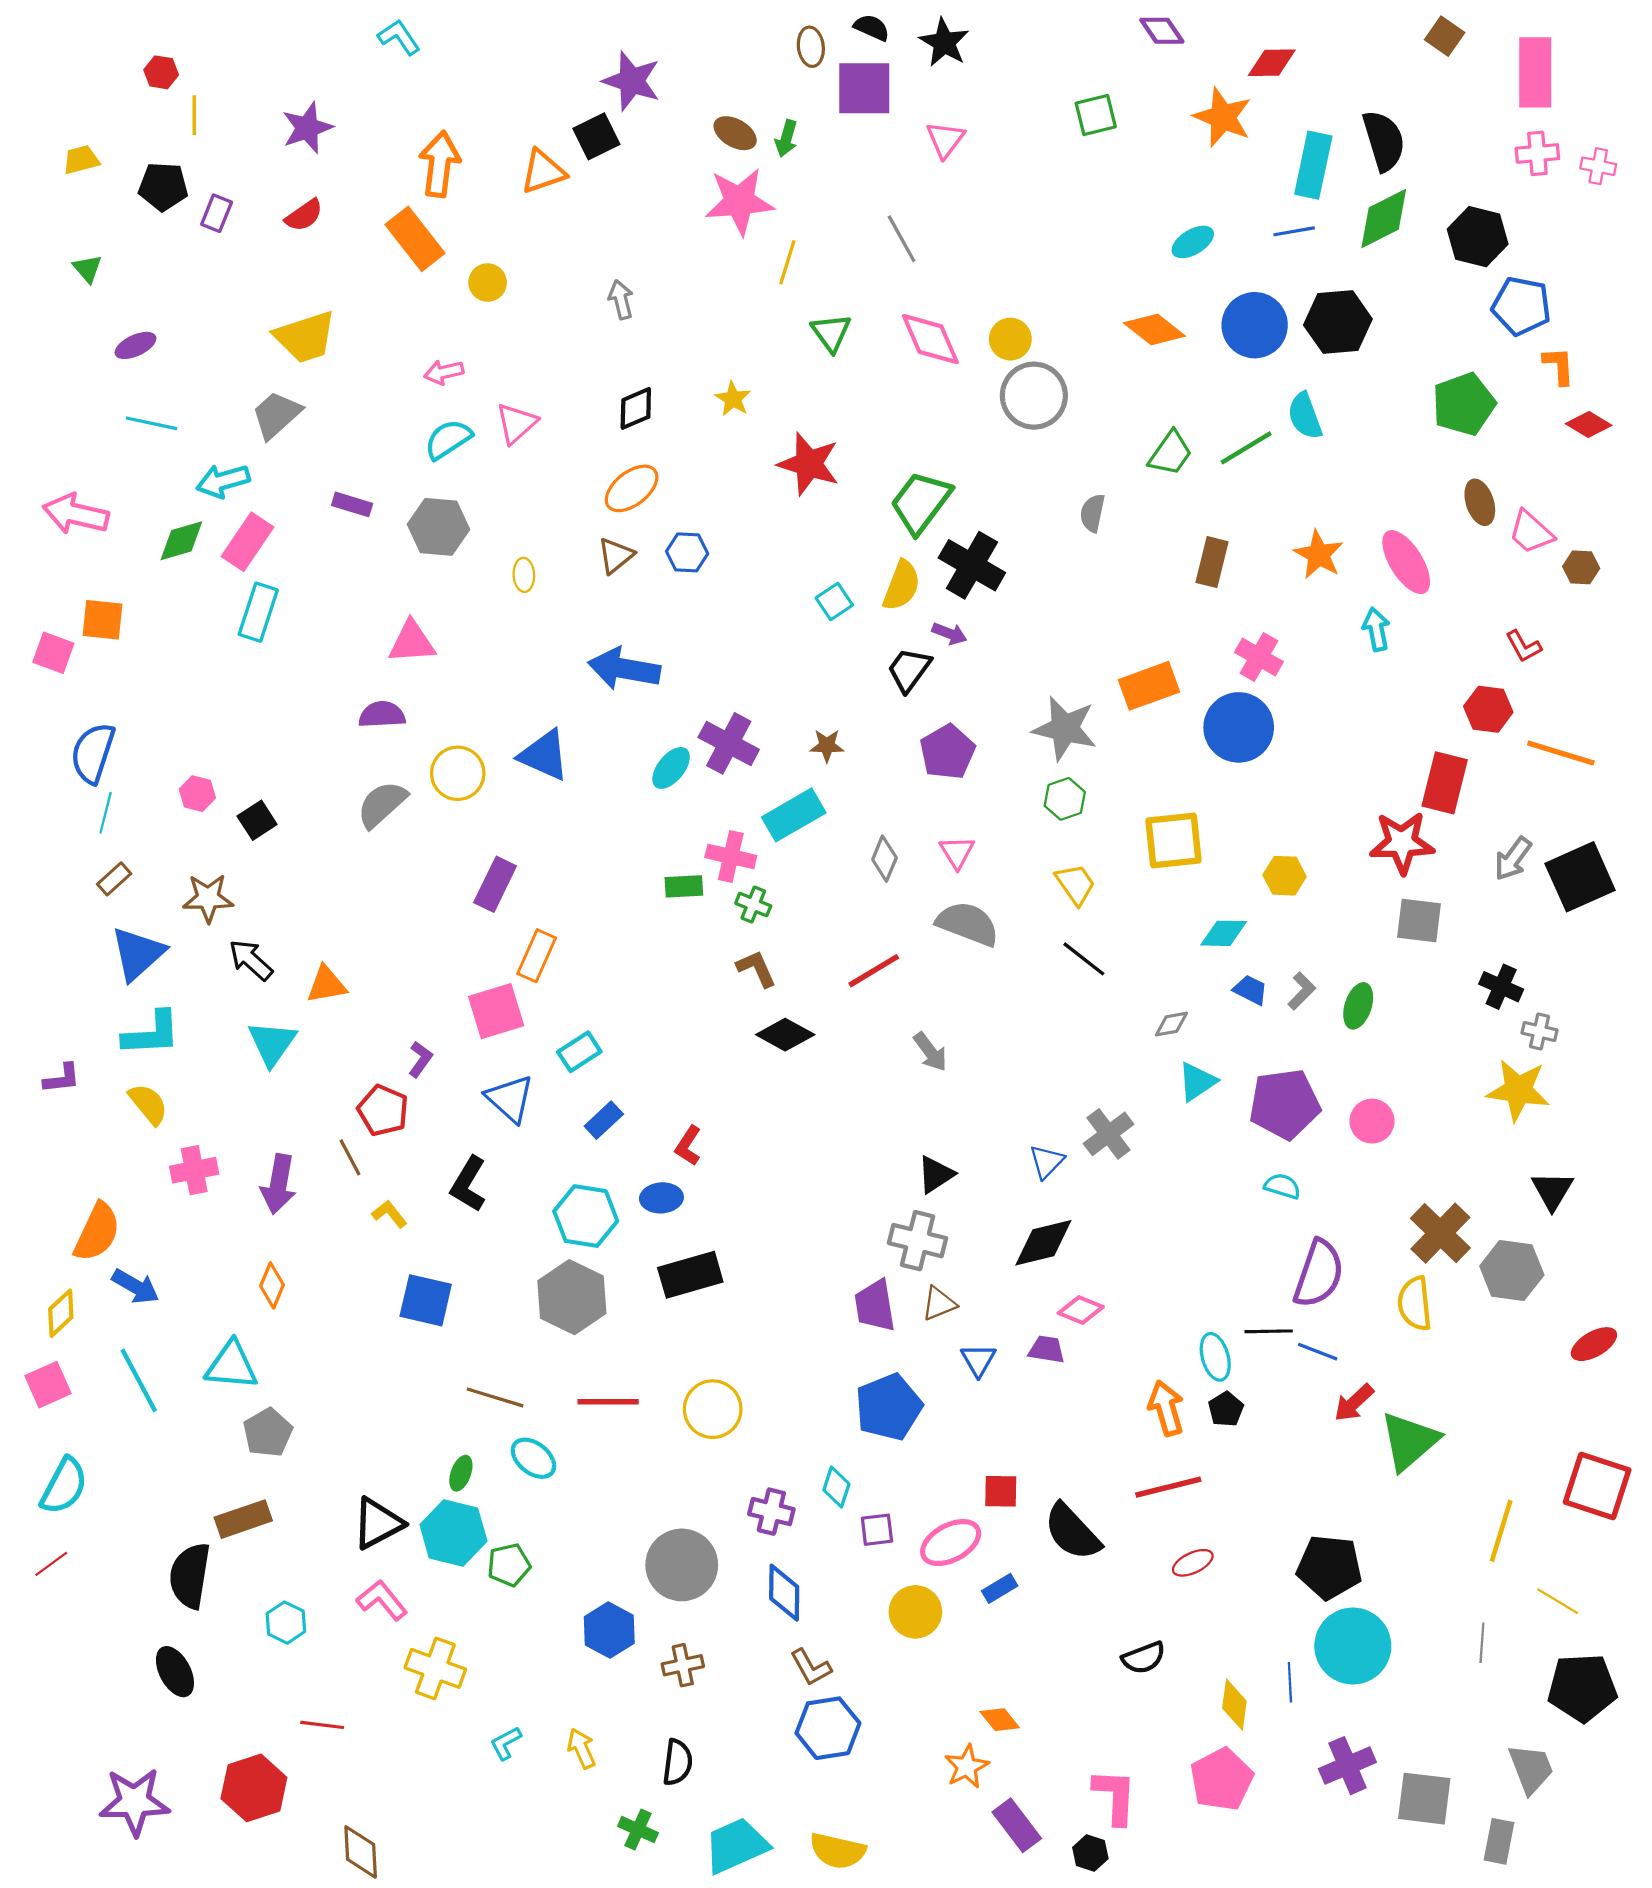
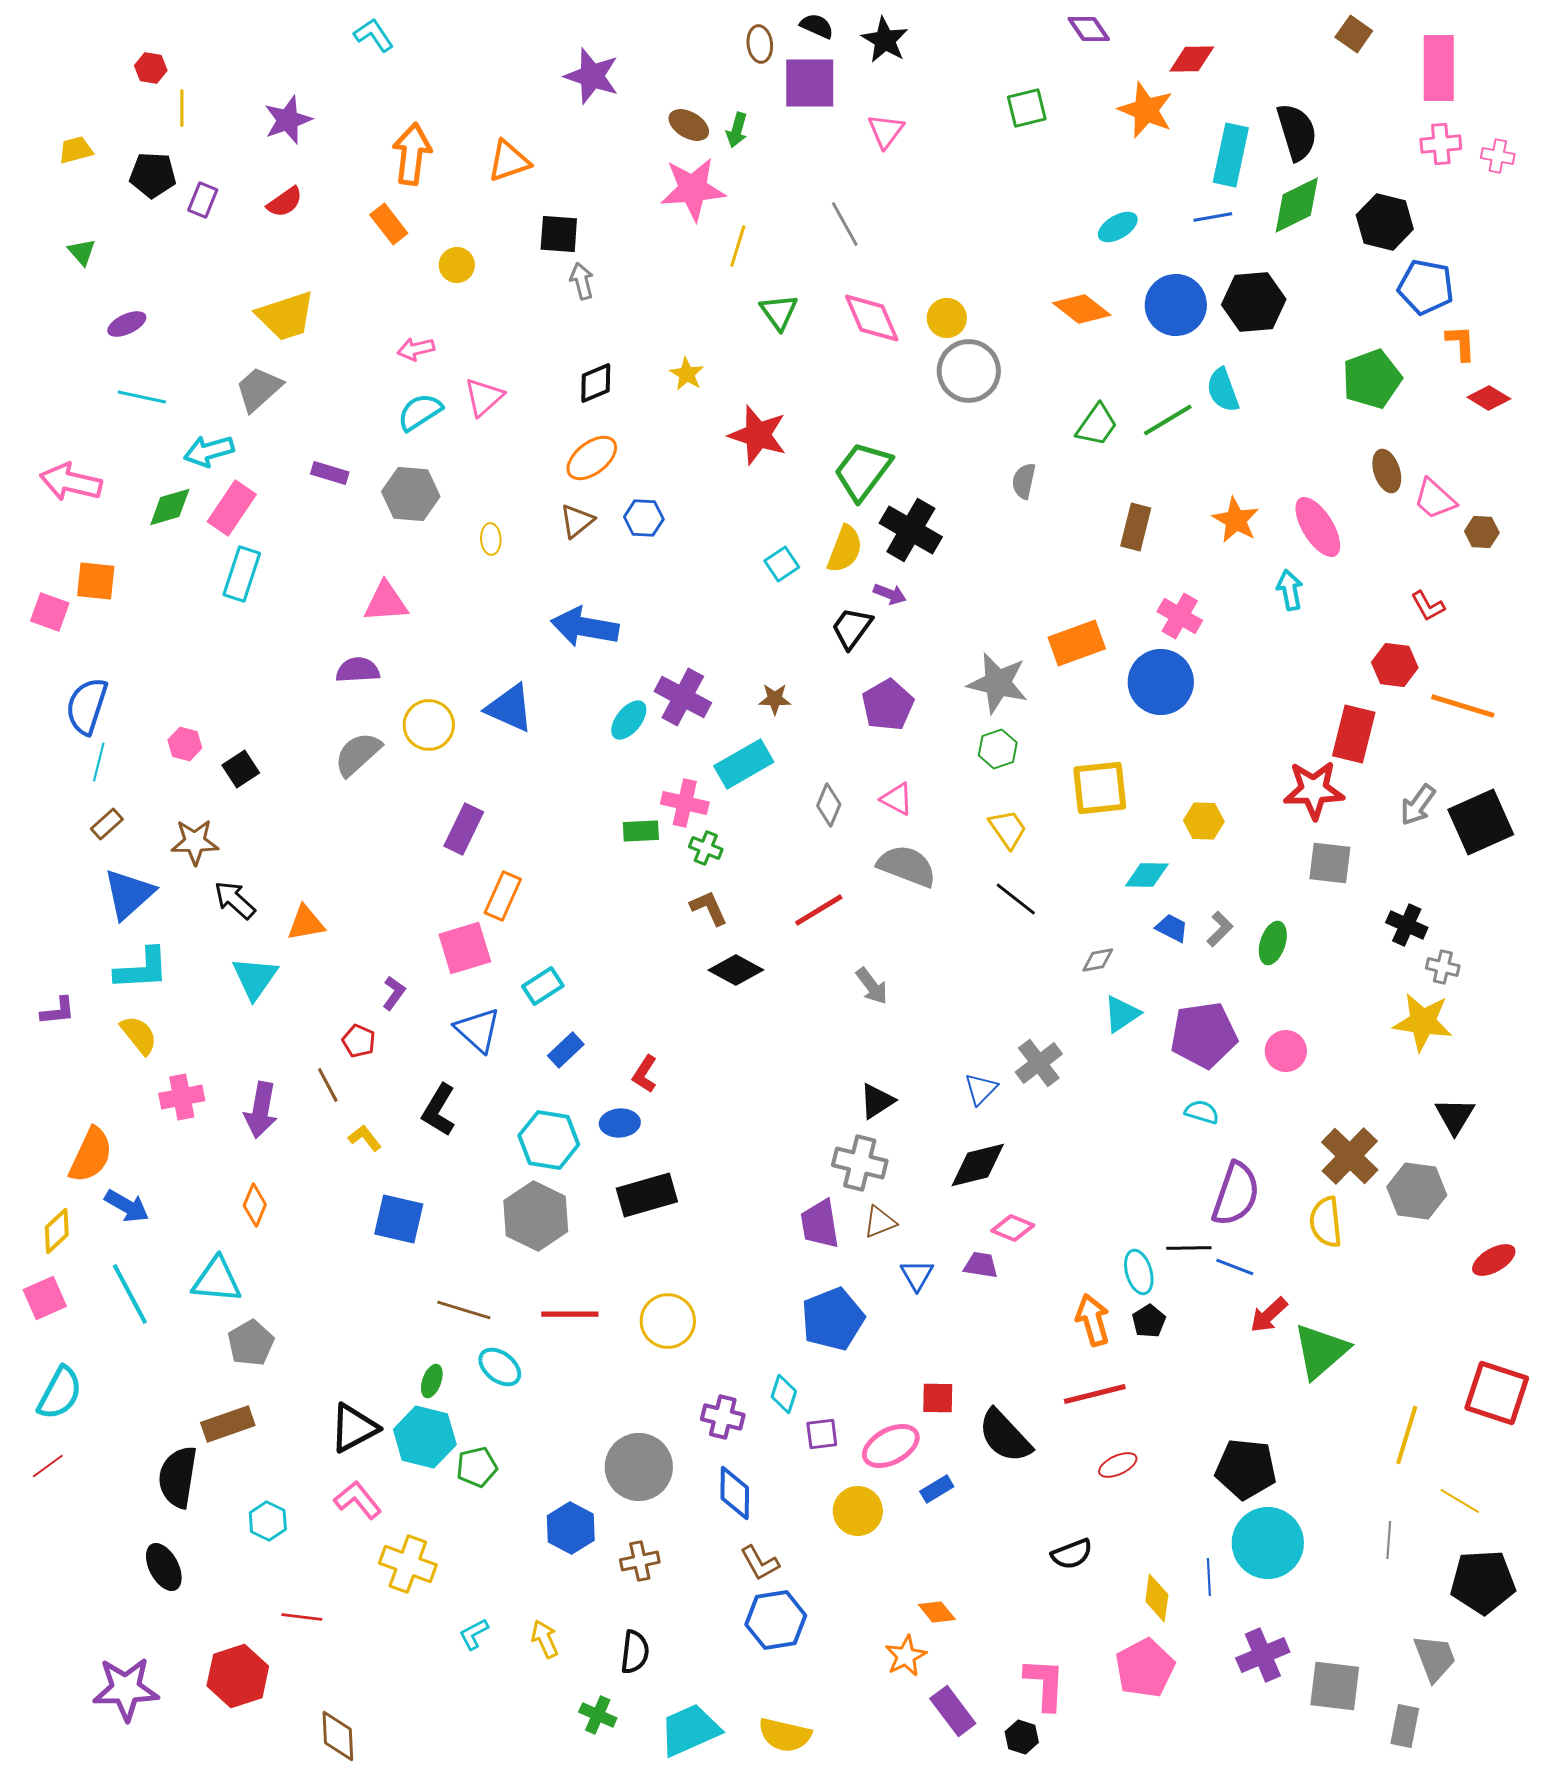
black square: (596, 136) -> (559, 234), moved, turned 30
orange rectangle: (415, 239) -> (389, 224), size x0.7
pink triangle: (957, 852) -> (897, 799), turned -30
red pentagon: (383, 1110) -> (359, 1041), size x0.7

